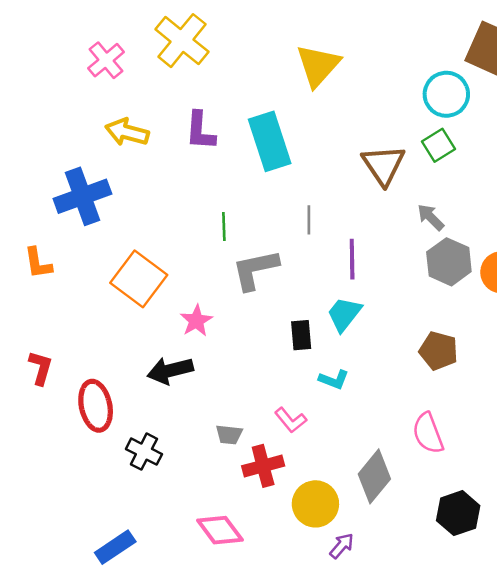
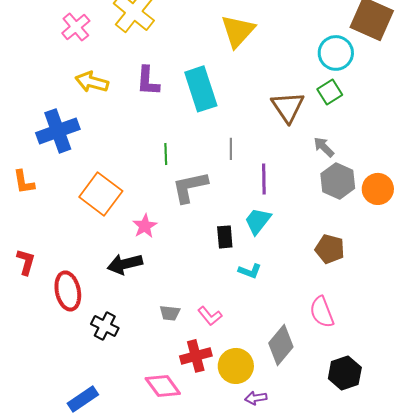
pink L-shape: (291, 420) -> (210, 316), moved
red cross: (263, 466) -> (196, 356), moved
purple arrow: (342, 546) -> (256, 398), turned -140

